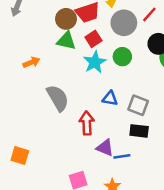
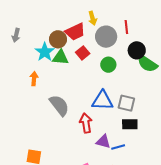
red line: (149, 14) -> (126, 27), turned -40
orange arrow: (31, 62) -> (34, 79), turned -56
cyan star: (95, 62) -> (45, 52), moved
blue triangle: (110, 99) -> (102, 100), size x1.6

